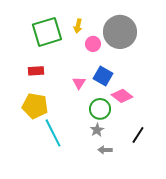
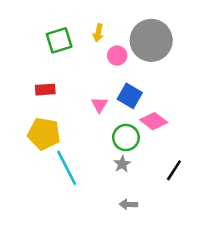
green square: (47, 32) -> (59, 40), size x0.7
gray arrow: (105, 150) -> (128, 204), moved

